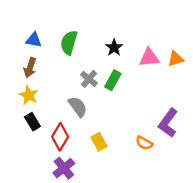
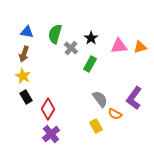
gray cross: (89, 79) -> (71, 48), moved
gray semicircle: (78, 107) -> (100, 99), moved
yellow rectangle: (99, 142) -> (96, 126), moved

